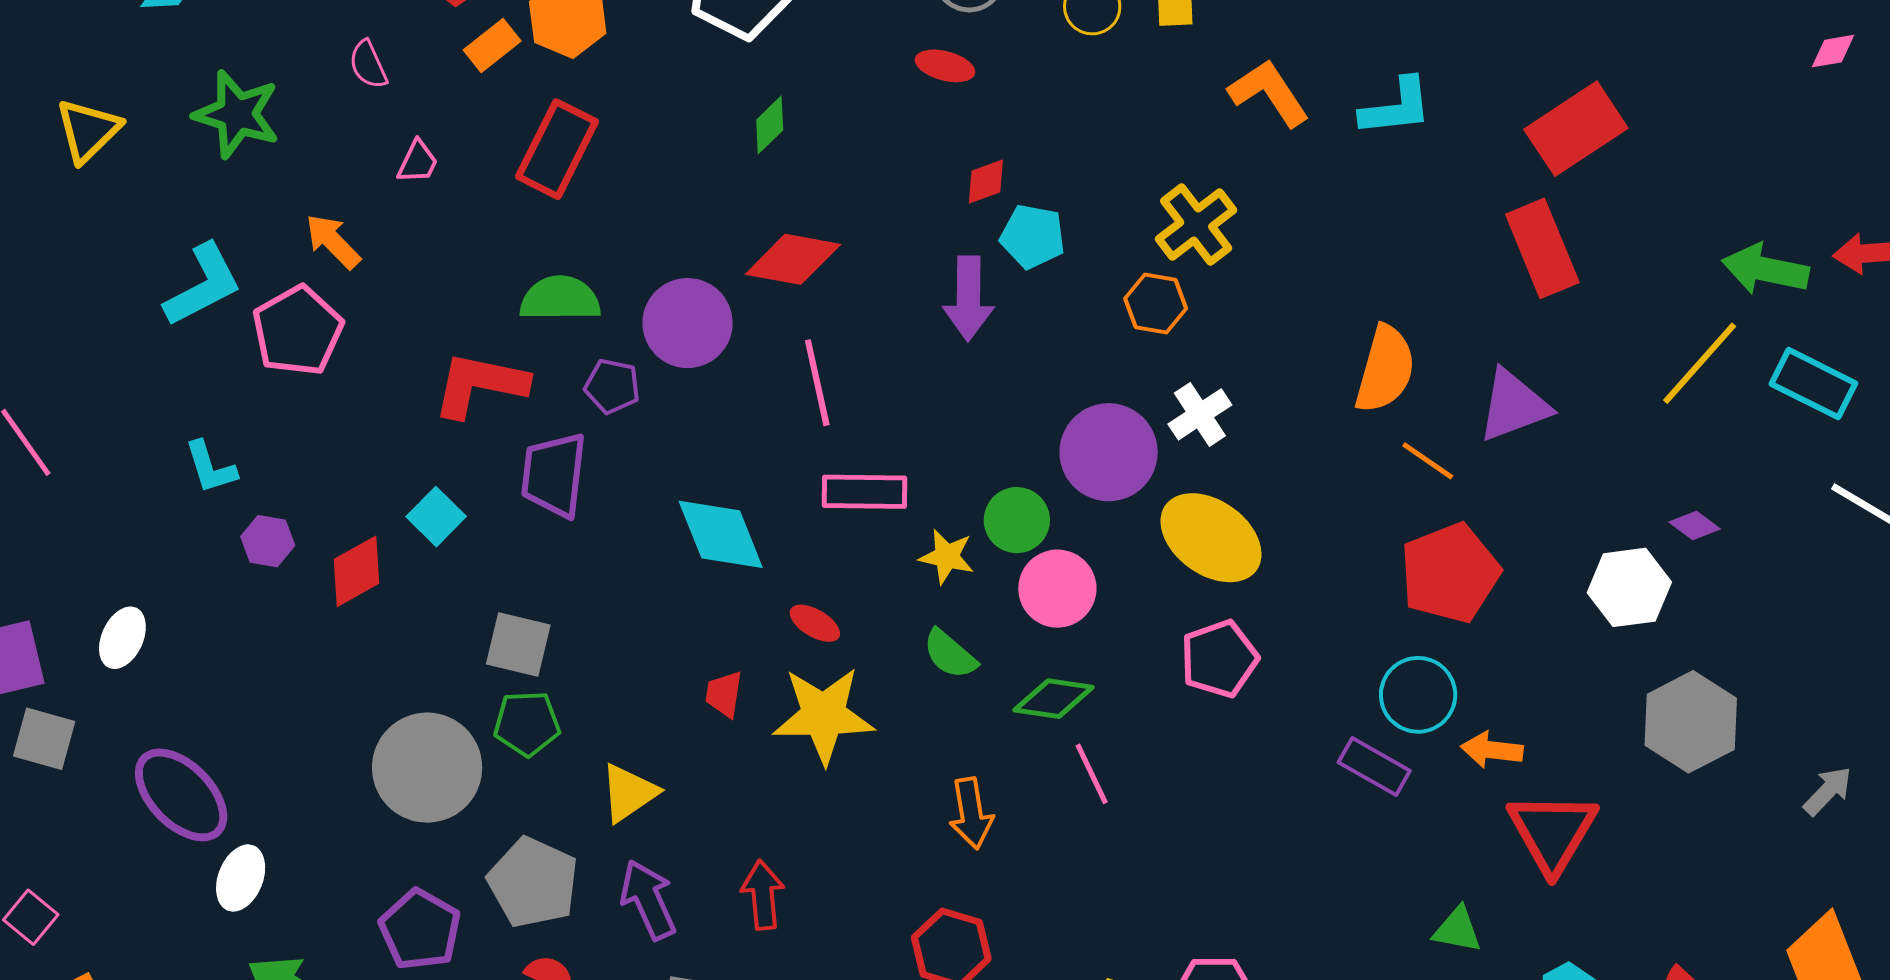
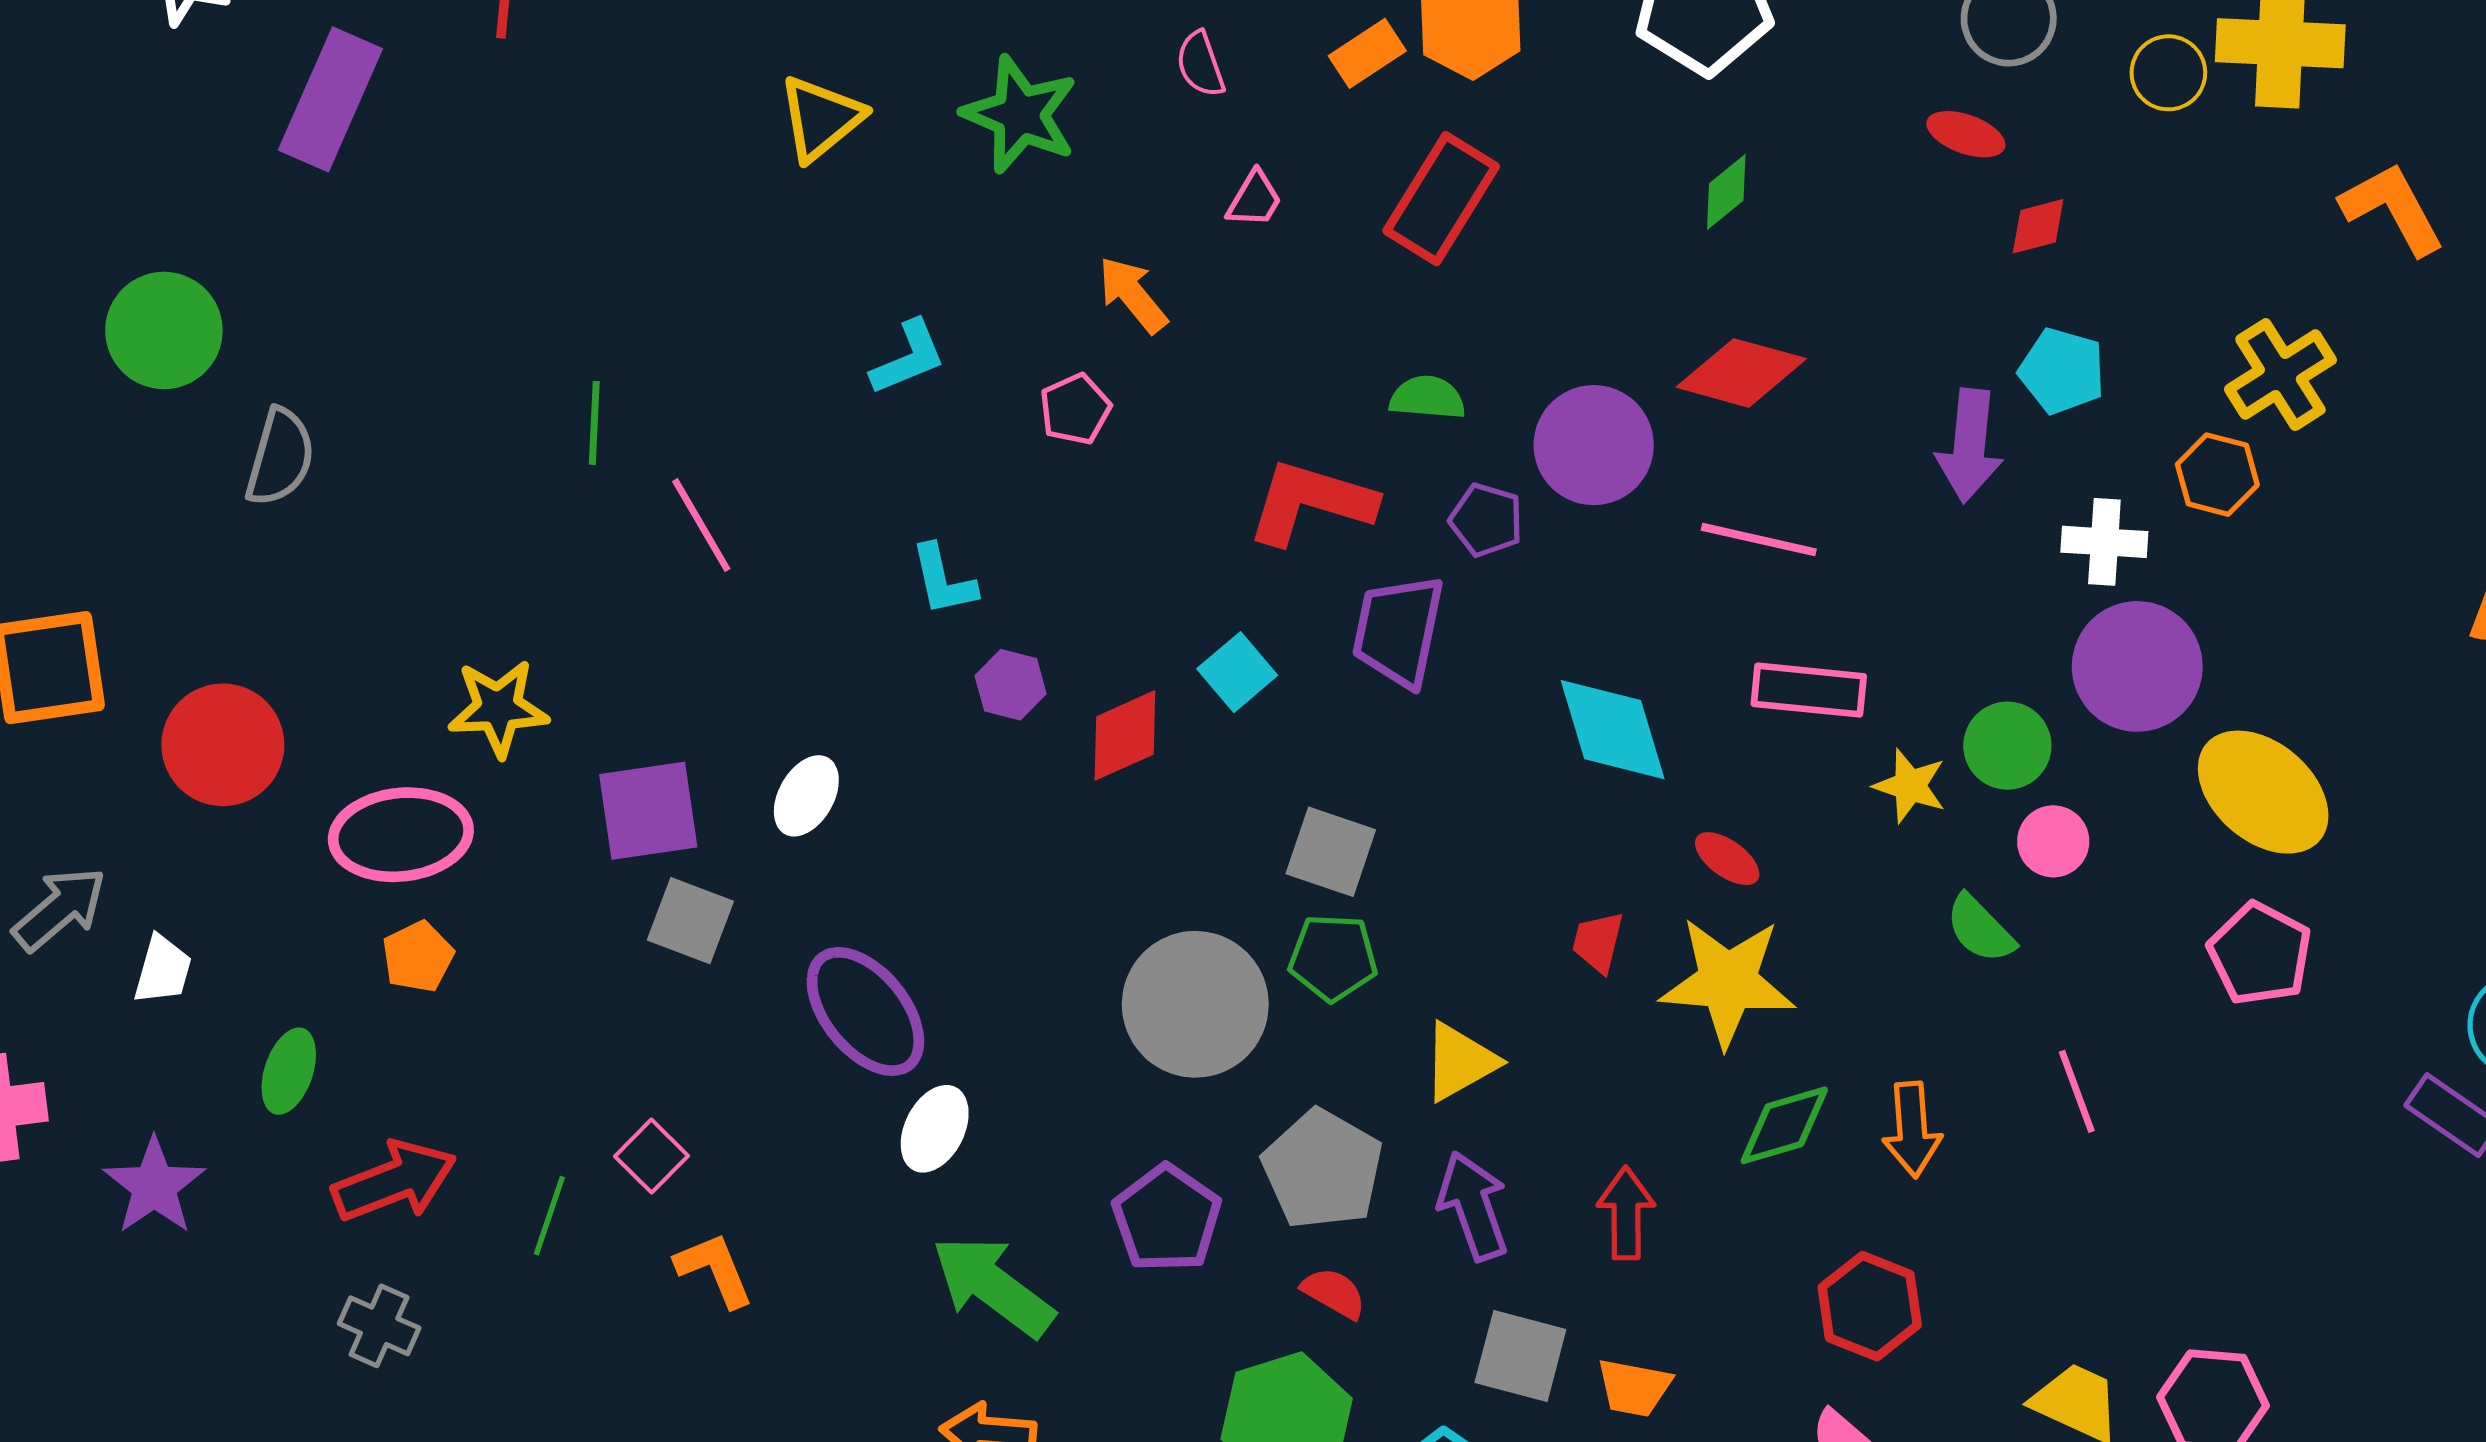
red diamond: (986, 182) -> (2038, 226), moved
cyan L-shape: (203, 285) -> (908, 358), moved, size x0.7
green semicircle: (560, 299) -> (1427, 398), size x0.7
pink pentagon: (298, 331) -> (1075, 409), size x0.6
pink line: (817, 383) -> (1759, 540), turned -70
white cross: (1200, 414) -> (2104, 542), moved, turned 32
pink circle: (1057, 589) -> (2053, 841), size x0.7
green semicircle: (950, 654) -> (1980, 929), moved
pink pentagon: (1219, 659) -> (2260, 954), turned -30
green diamond: (1054, 699) -> (1784, 1125), moved, turned -30

